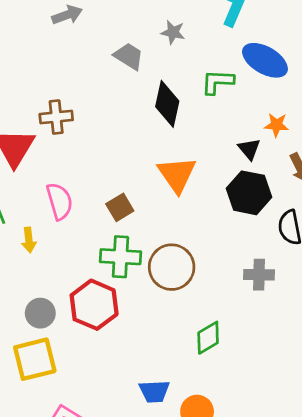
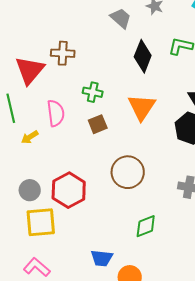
yellow arrow: (29, 240) -> (30, 137), turned 54
green cross: (120, 257) -> (93, 92), moved, size x0.7
yellow square: (35, 359) -> (41, 222), moved

